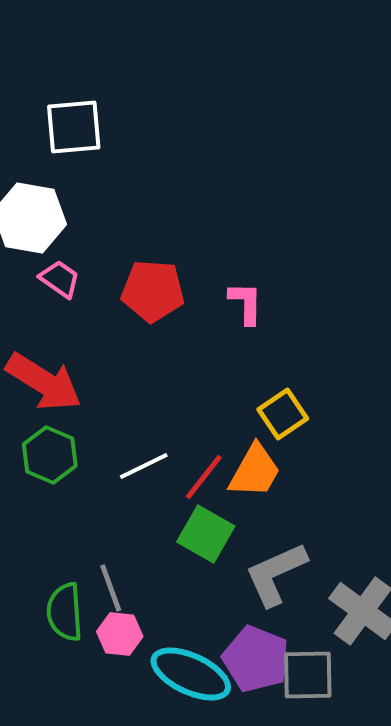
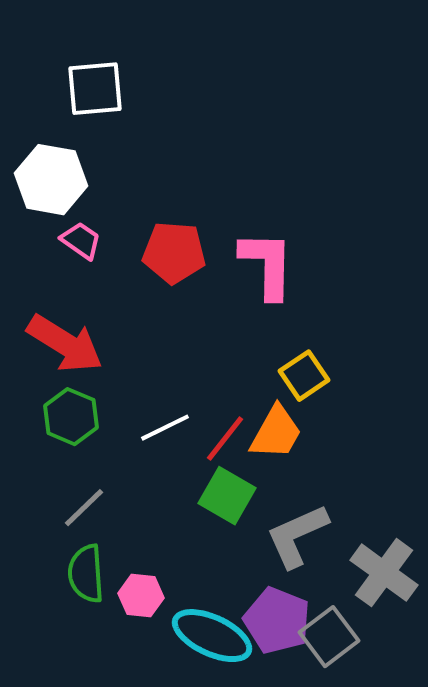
pink L-shape: (246, 303) -> (267, 265), size x1.6
gray line: (111, 588) -> (84, 508), moved, turned 66
gray square: (308, 675) -> (329, 637), turned -36

